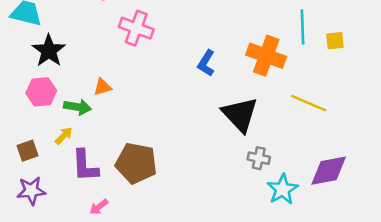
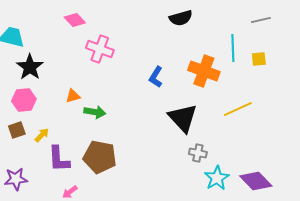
yellow line: (309, 103) -> (238, 109), turned -48
green arrow: (77, 107) -> (95, 112), moved
brown square: (28, 151) -> (17, 130), moved
purple diamond: (329, 171) -> (256, 181), moved, turned 56

